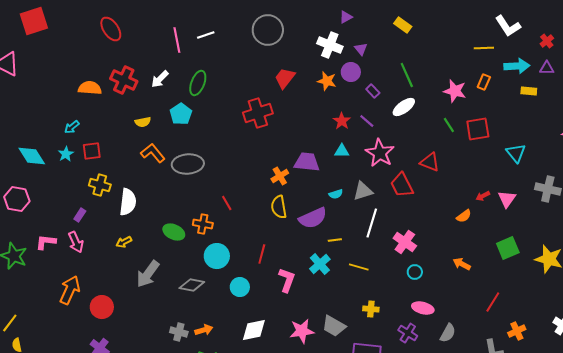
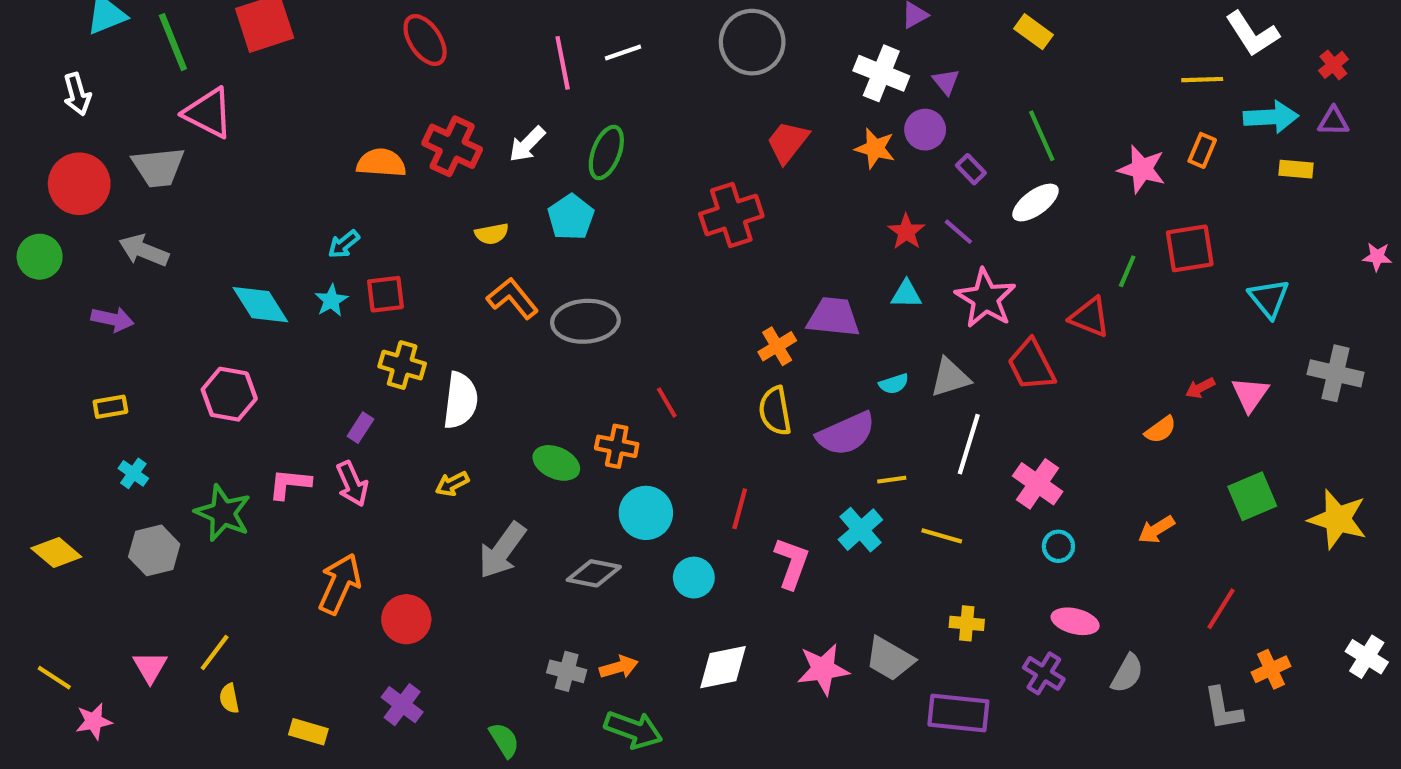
green line: (449, 125) -> (1127, 271), moved, turned 56
orange arrow: (462, 264) -> (1156, 530), turned -60

